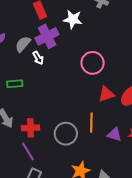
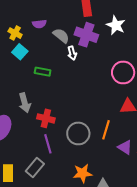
purple cross: (47, 36) -> (86, 35), turned 30
gray semicircle: (23, 44) -> (61, 36), turned 72
purple line: (28, 152) -> (48, 144), moved

